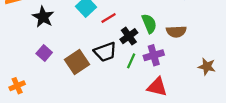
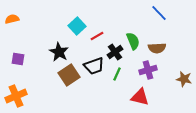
black star: (43, 17) -> (59, 52), moved
purple square: (44, 53) -> (18, 59), moved, turned -32
purple cross: (154, 55) -> (148, 70), moved
orange cross: (17, 86) -> (16, 96), size x1.5

